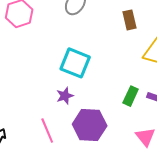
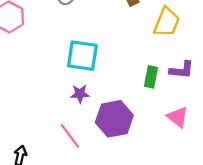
purple star: (65, 96) -> (80, 94), turned 30

